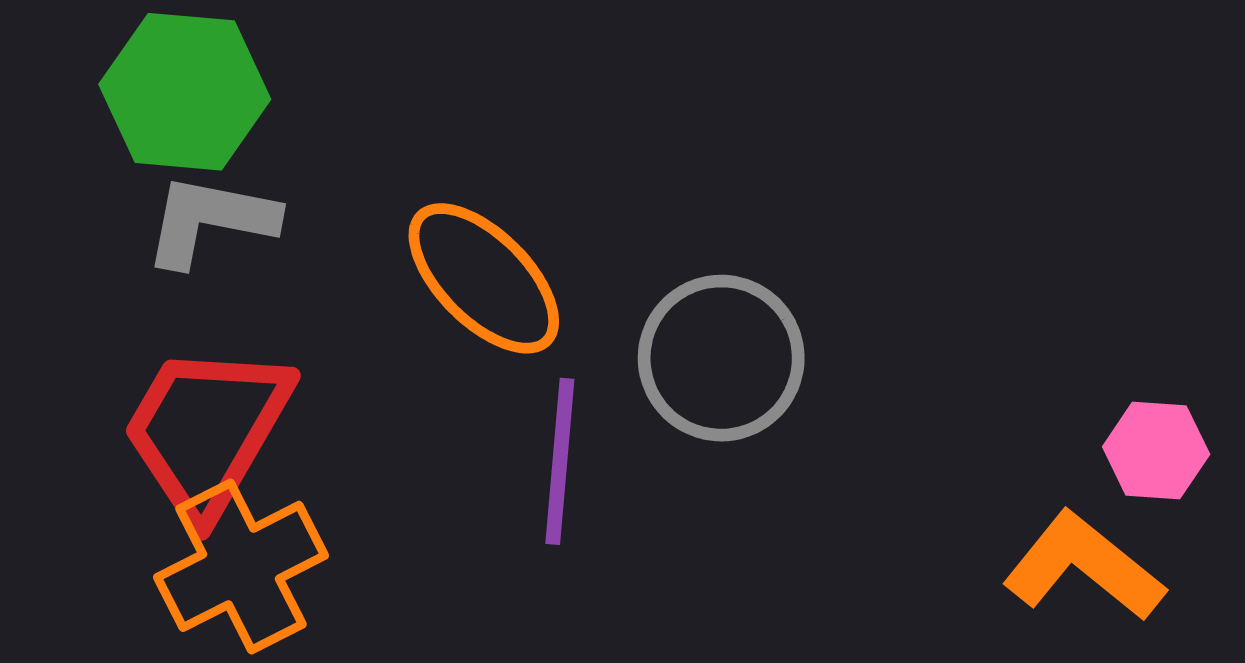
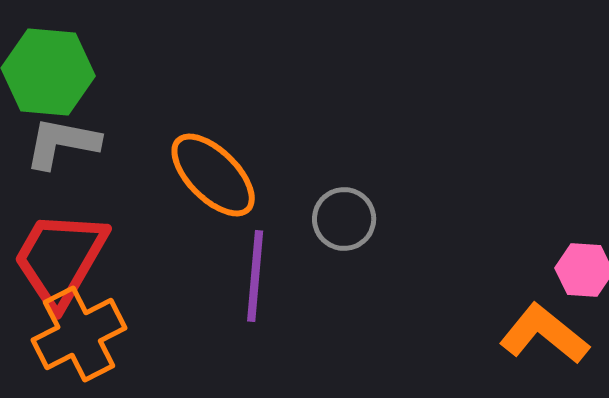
gray circle: (721, 358) -> (344, 219), size x0.7

